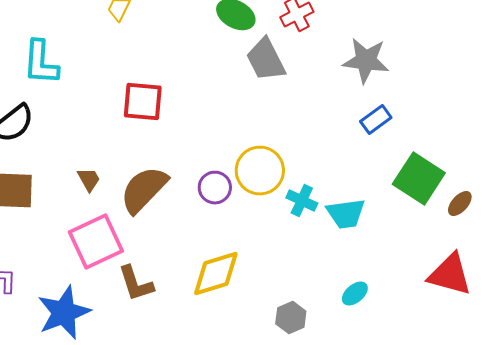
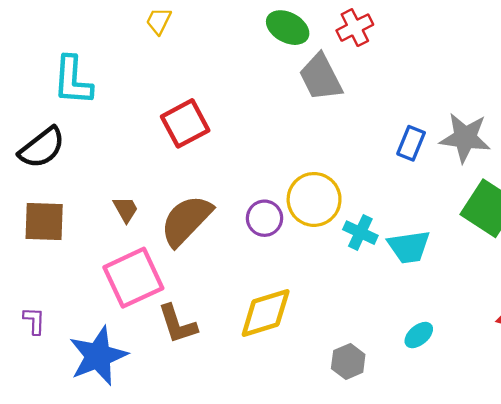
gray star: (366, 61) -> (465, 138), moved
red square: (143, 102) -> (185, 123), turned -33
blue rectangle: (376, 120) -> (411, 143), moved, turned -32

